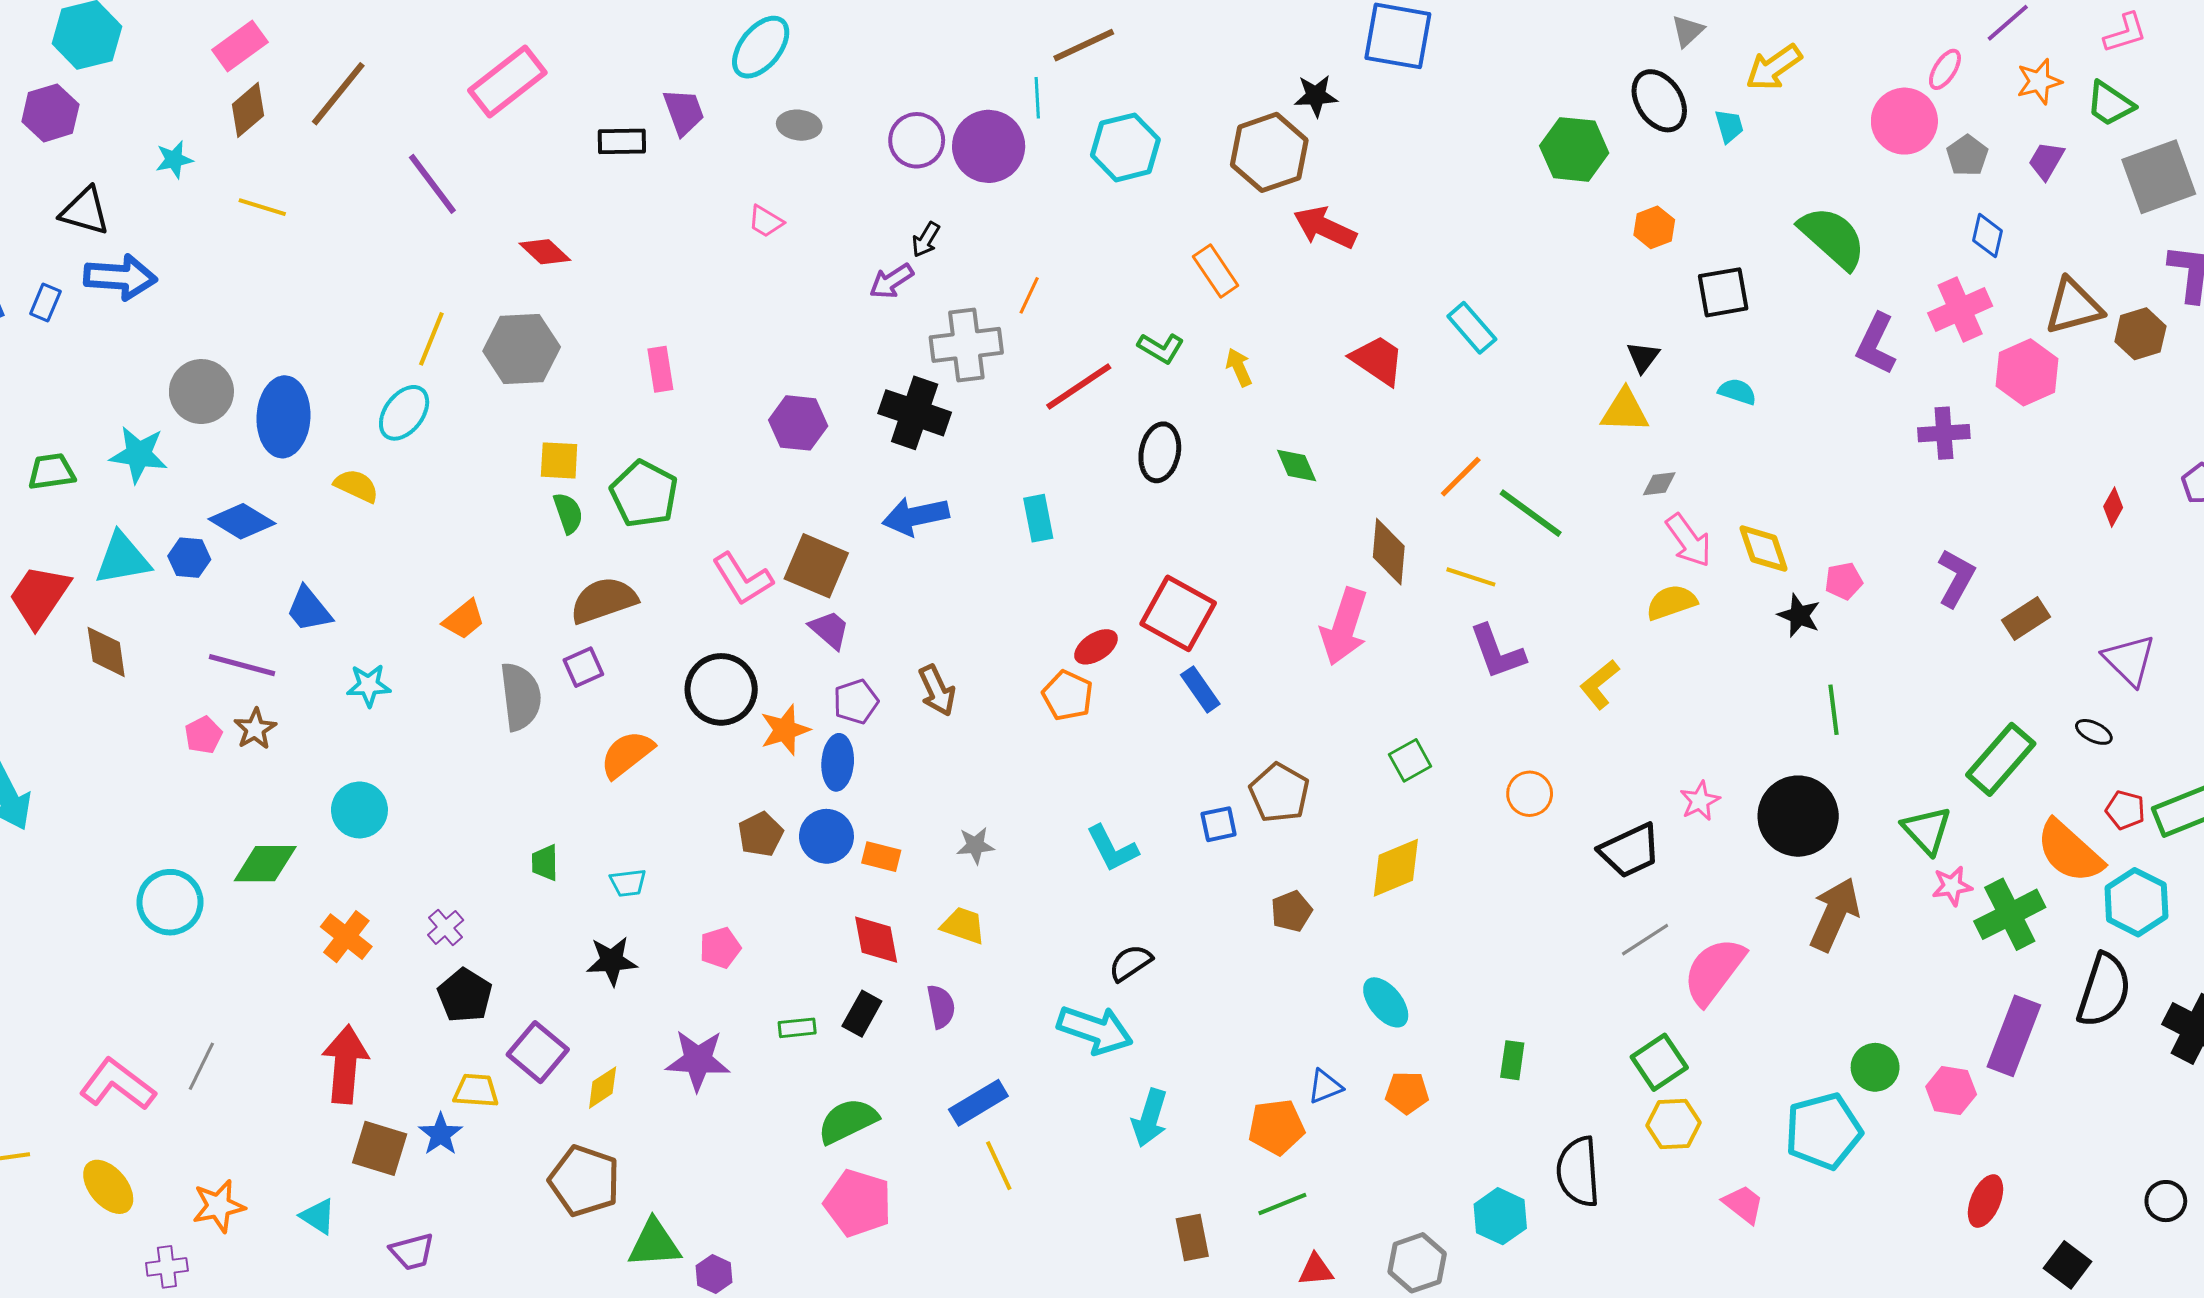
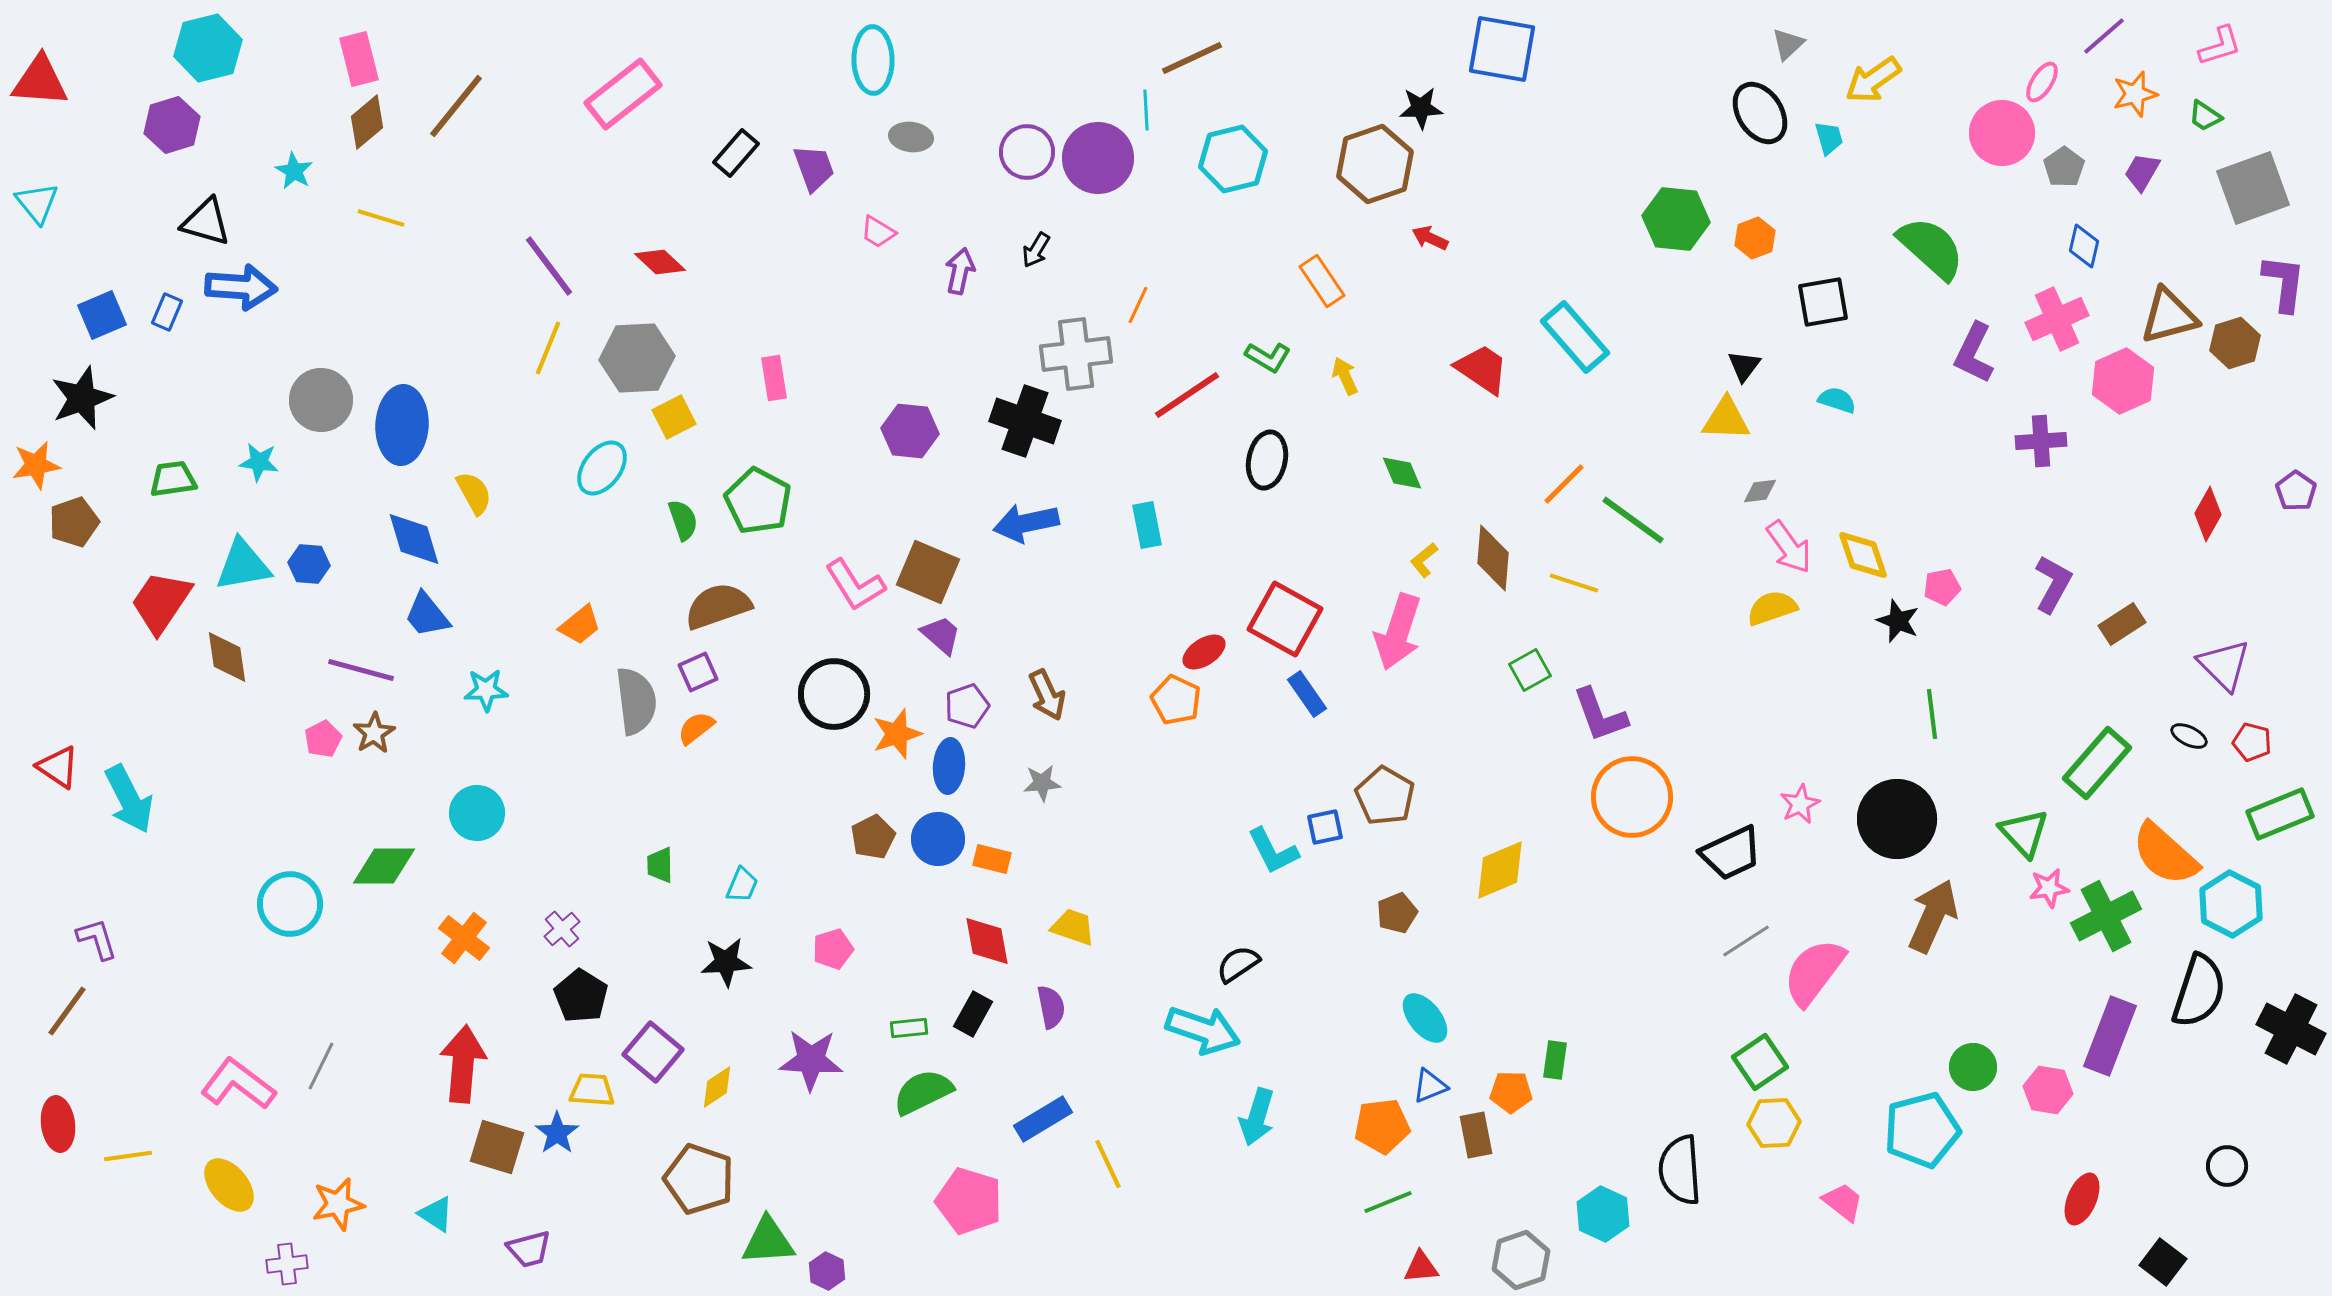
pink rectangle: (240, 46) -> (359, 59), turned -68
cyan ellipse: (761, 47) -> (873, 60), turned -40
green trapezoid: (2110, 104) -> (2205, 116), size x0.7
purple trapezoid: (684, 112) -> (814, 168), moved
black rectangle: (622, 141) -> (736, 153), turned -48
green hexagon: (1574, 149) -> (1676, 219), moved
cyan star: (174, 160) -> (294, 171), turned -30
purple line: (432, 184) -> (549, 266), moved
red arrow: (1325, 227) -> (1430, 238), size x0.6
purple arrow: (891, 281) -> (960, 271), moved, turned 135
cyan rectangle: (1472, 328) -> (1575, 337), size x1.4
cyan ellipse: (404, 413) -> (602, 468), moved
cyan star: (139, 454) -> (259, 462), size x0.7
yellow square: (559, 460) -> (674, 417), moved, turned -30
yellow semicircle: (356, 486) -> (474, 493), turned 36
red diamond: (2113, 507) -> (2208, 514), size x1.4
blue diamond: (242, 521) -> (414, 539), moved, turned 42
pink arrow: (1344, 627) -> (1398, 632), moved
purple L-shape: (1497, 652) -> (1600, 715), moved
yellow L-shape: (1599, 684) -> (1424, 560), moved, size x0.7
orange semicircle: (627, 754) -> (696, 728), moved, size x0.7
green square: (1410, 760) -> (1530, 670), moved
orange circle: (1530, 794) -> (1632, 797), size x1.8
red pentagon: (2125, 810) -> (2252, 742), moved
gray star: (975, 845) -> (1042, 783), moved
cyan L-shape: (1112, 848) -> (1273, 851), moved
cyan trapezoid: (628, 883) -> (742, 885), turned -60
cyan ellipse: (1386, 1002) -> (1425, 1018), moved
green rectangle: (1512, 1060) -> (1555, 1060), moved
blue rectangle: (978, 1103) -> (1043, 1119), moved
green semicircle: (848, 1121) -> (923, 1092), moved
black circle: (2166, 1201) -> (2227, 1166), moved
brown rectangle: (1192, 1237) -> (1476, 1135), moved

